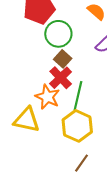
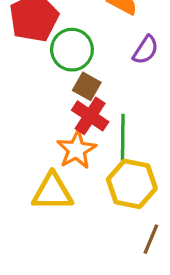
orange star: (47, 97) -> (77, 150), turned 30

